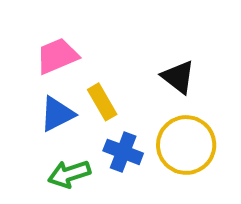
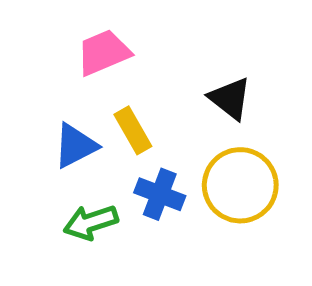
pink trapezoid: (57, 56) -> (104, 52), moved

